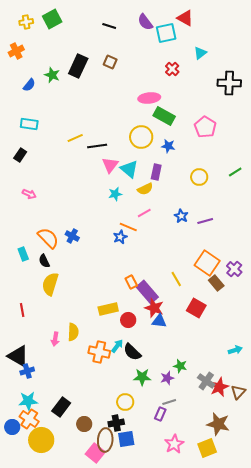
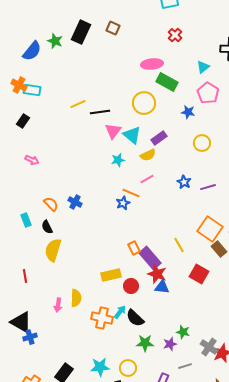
orange cross: (16, 51) -> (19, 85), moved, turned -35
cyan triangle: (200, 53) -> (203, 67), moved
blue semicircle: (29, 85) -> (32, 51), size x1.5
blue star: (168, 146) -> (188, 112), moved
purple rectangle: (156, 172) -> (159, 138), turned 42
orange semicircle: (48, 238) -> (51, 204), size x0.7
cyan star: (28, 401) -> (100, 367), moved
gray line: (169, 402) -> (185, 366), moved

